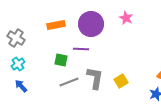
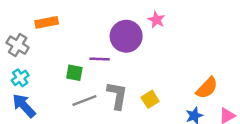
purple circle: (91, 24) -> (126, 36), moved
orange rectangle: (56, 25) -> (47, 22), moved
blue arrow: (21, 86) -> (24, 106), size x1.5

